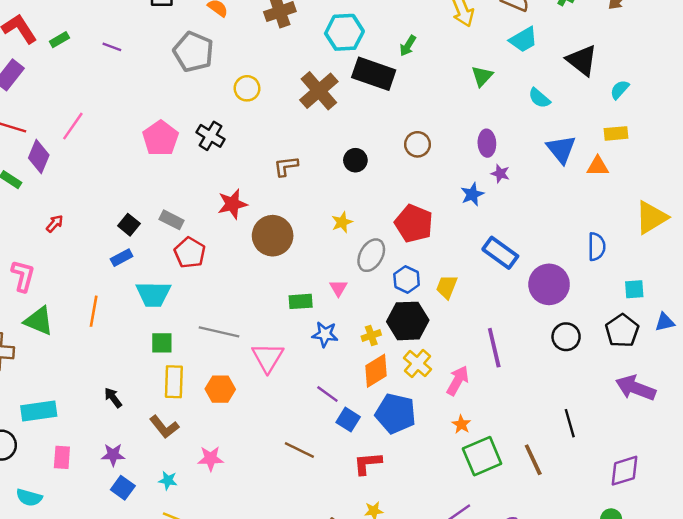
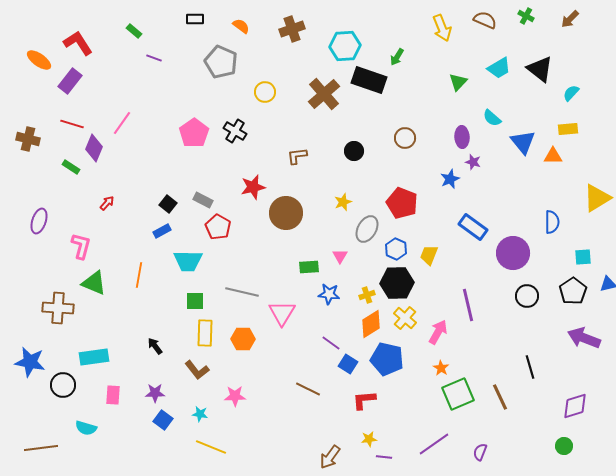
green rectangle: (59, 40) -> (134, 31), moved, turned 70
cyan trapezoid: (523, 40) -> (499, 68), moved
cyan semicircle: (539, 98) -> (492, 118), moved

